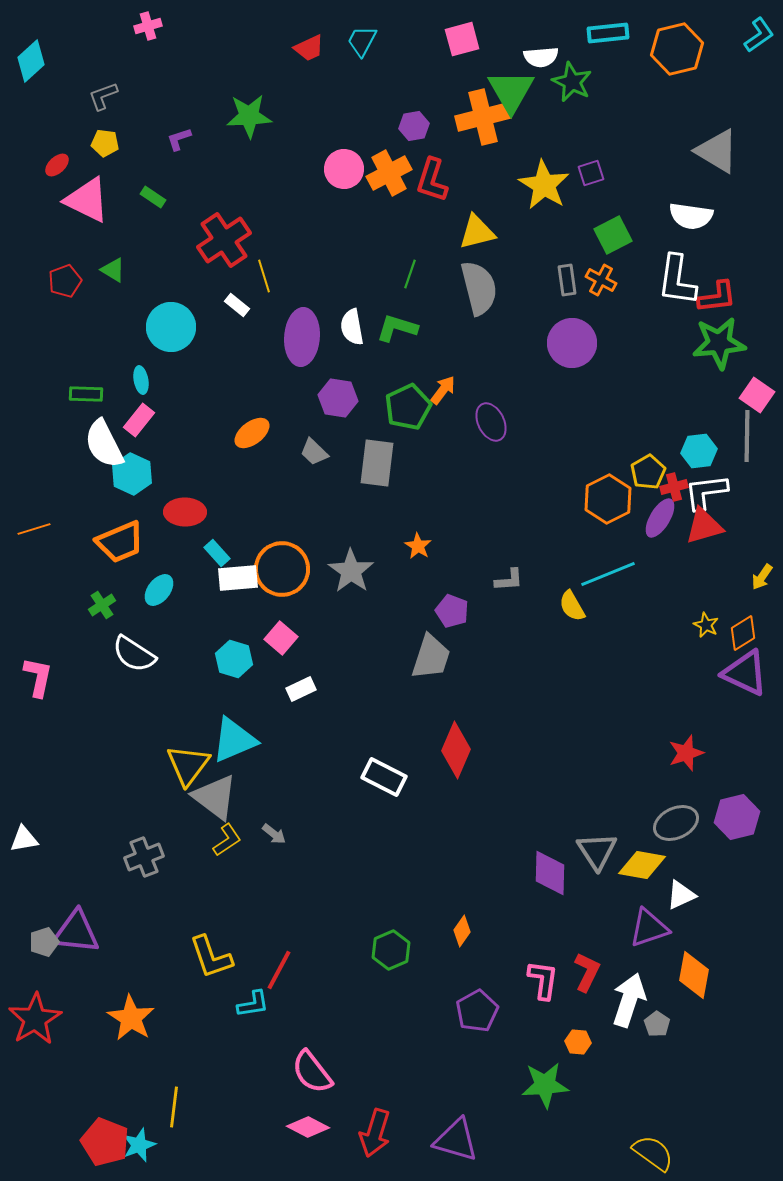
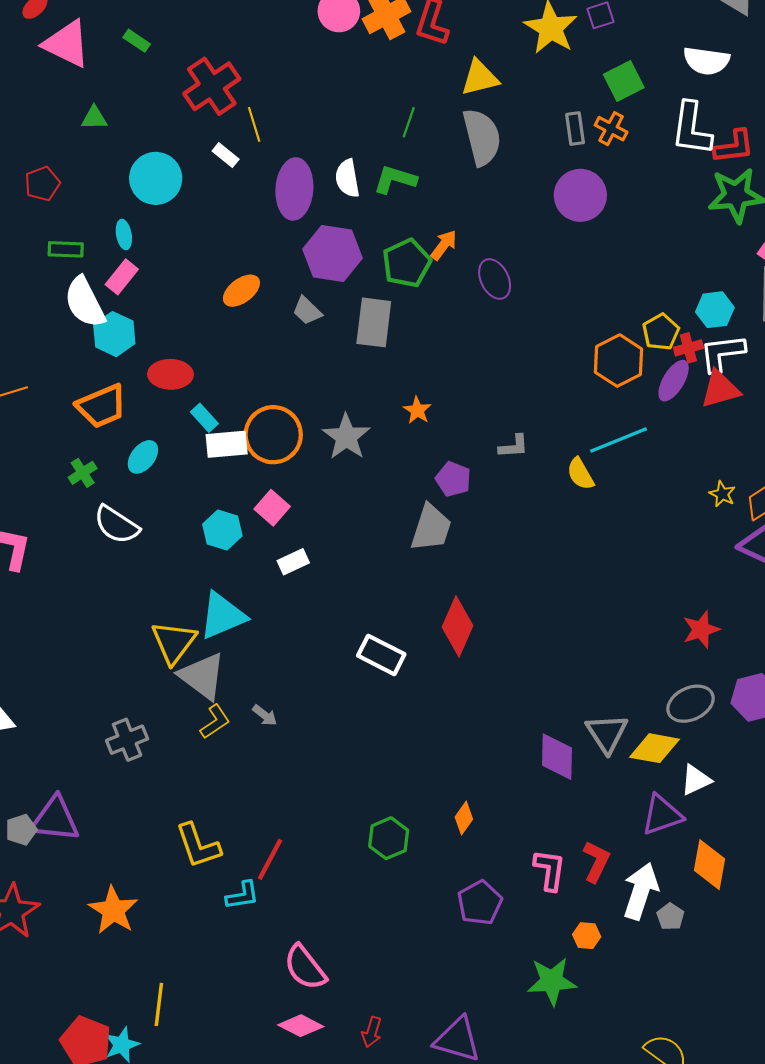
green triangle: (113, 270) -> (94, 118), turned -32
red pentagon: (65, 281) -> (42, 184), moved
purple hexagon: (338, 398) -> (333, 254), size x1.4
red arrow: (375, 1133) -> (372, 1032), size x0.6

